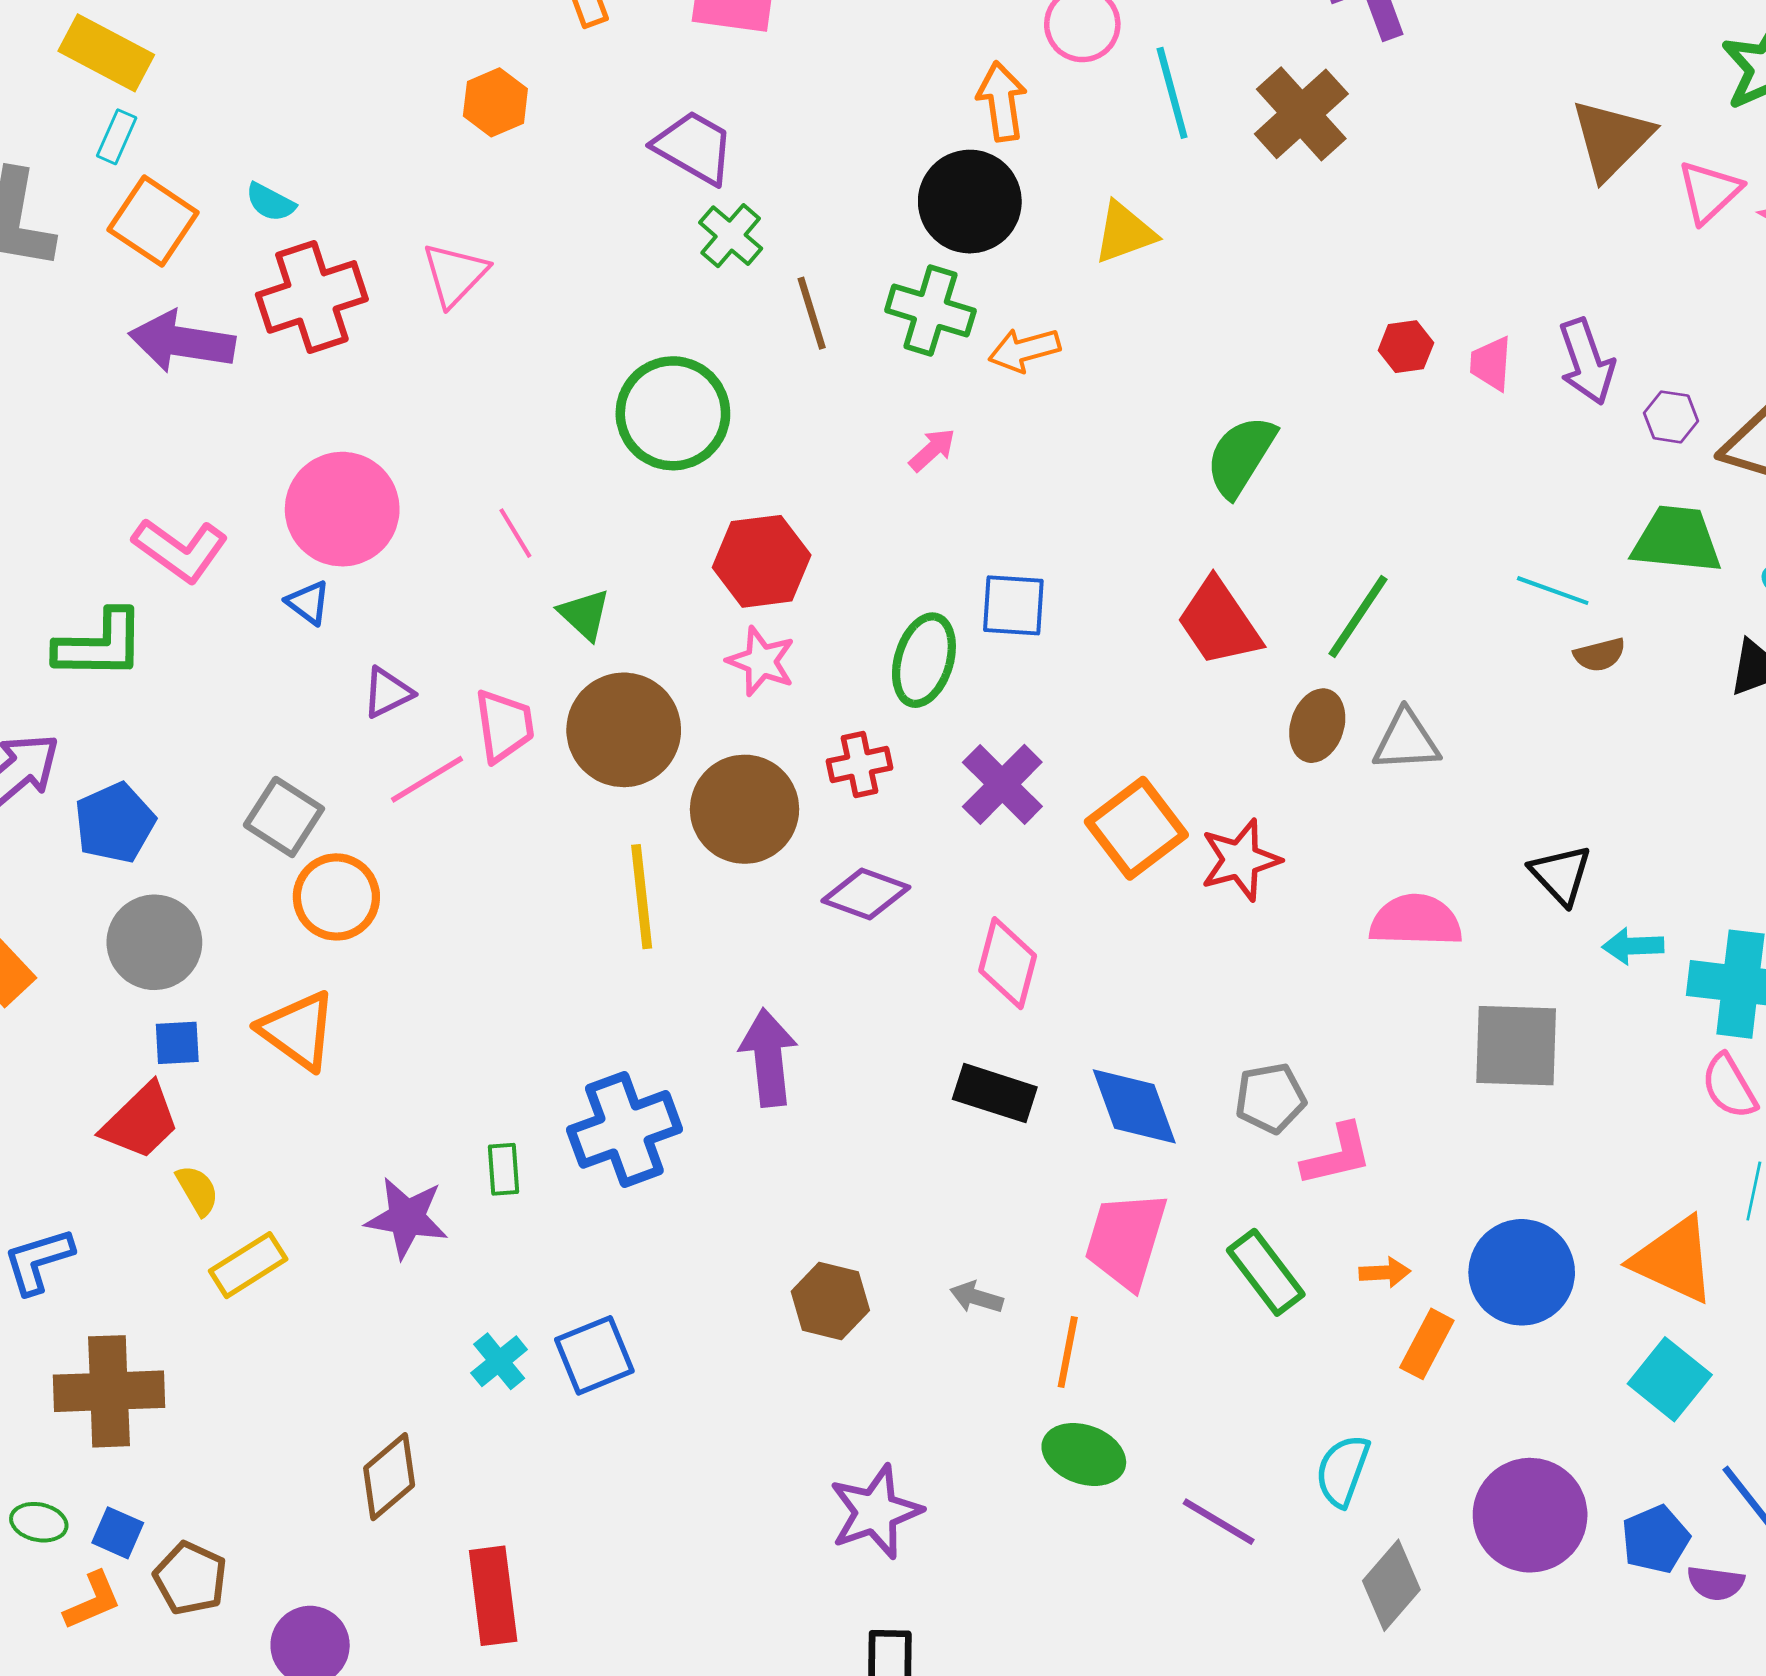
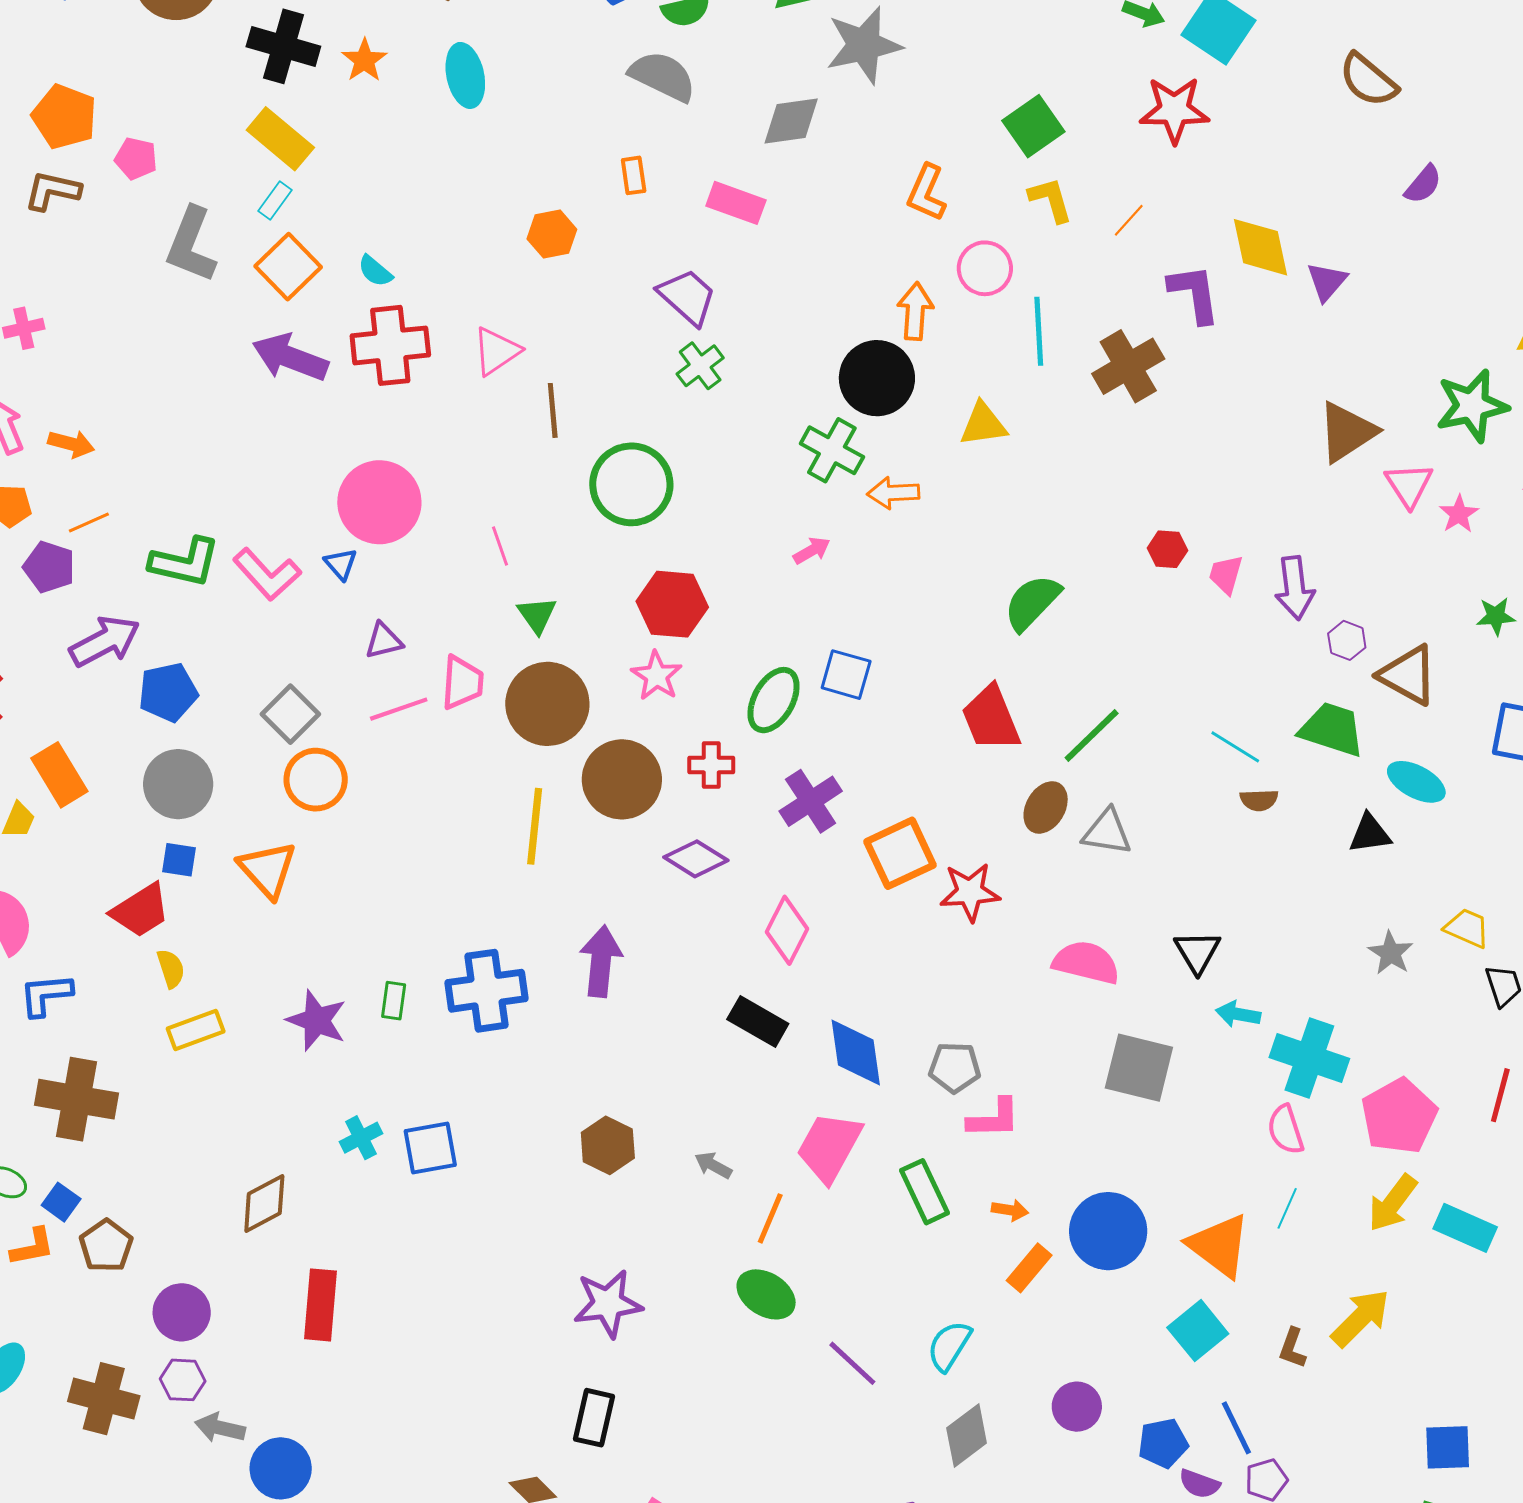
pink triangle: (1709, 192) -> (1409, 485), turned -32
brown line: (812, 313) -> (553, 410), moved
pink L-shape: (180, 550) -> (267, 574), moved
purple circle: (1530, 1515) -> (1077, 1407), size x0.6

